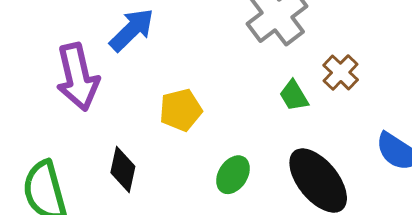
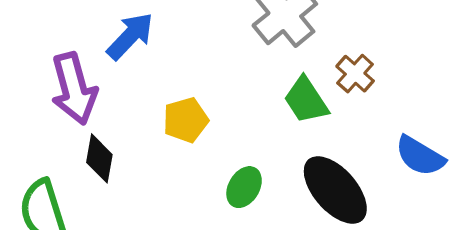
green trapezoid: (294, 96) -> (306, 100), size x1.4
black diamond: (123, 170) -> (99, 158), moved

